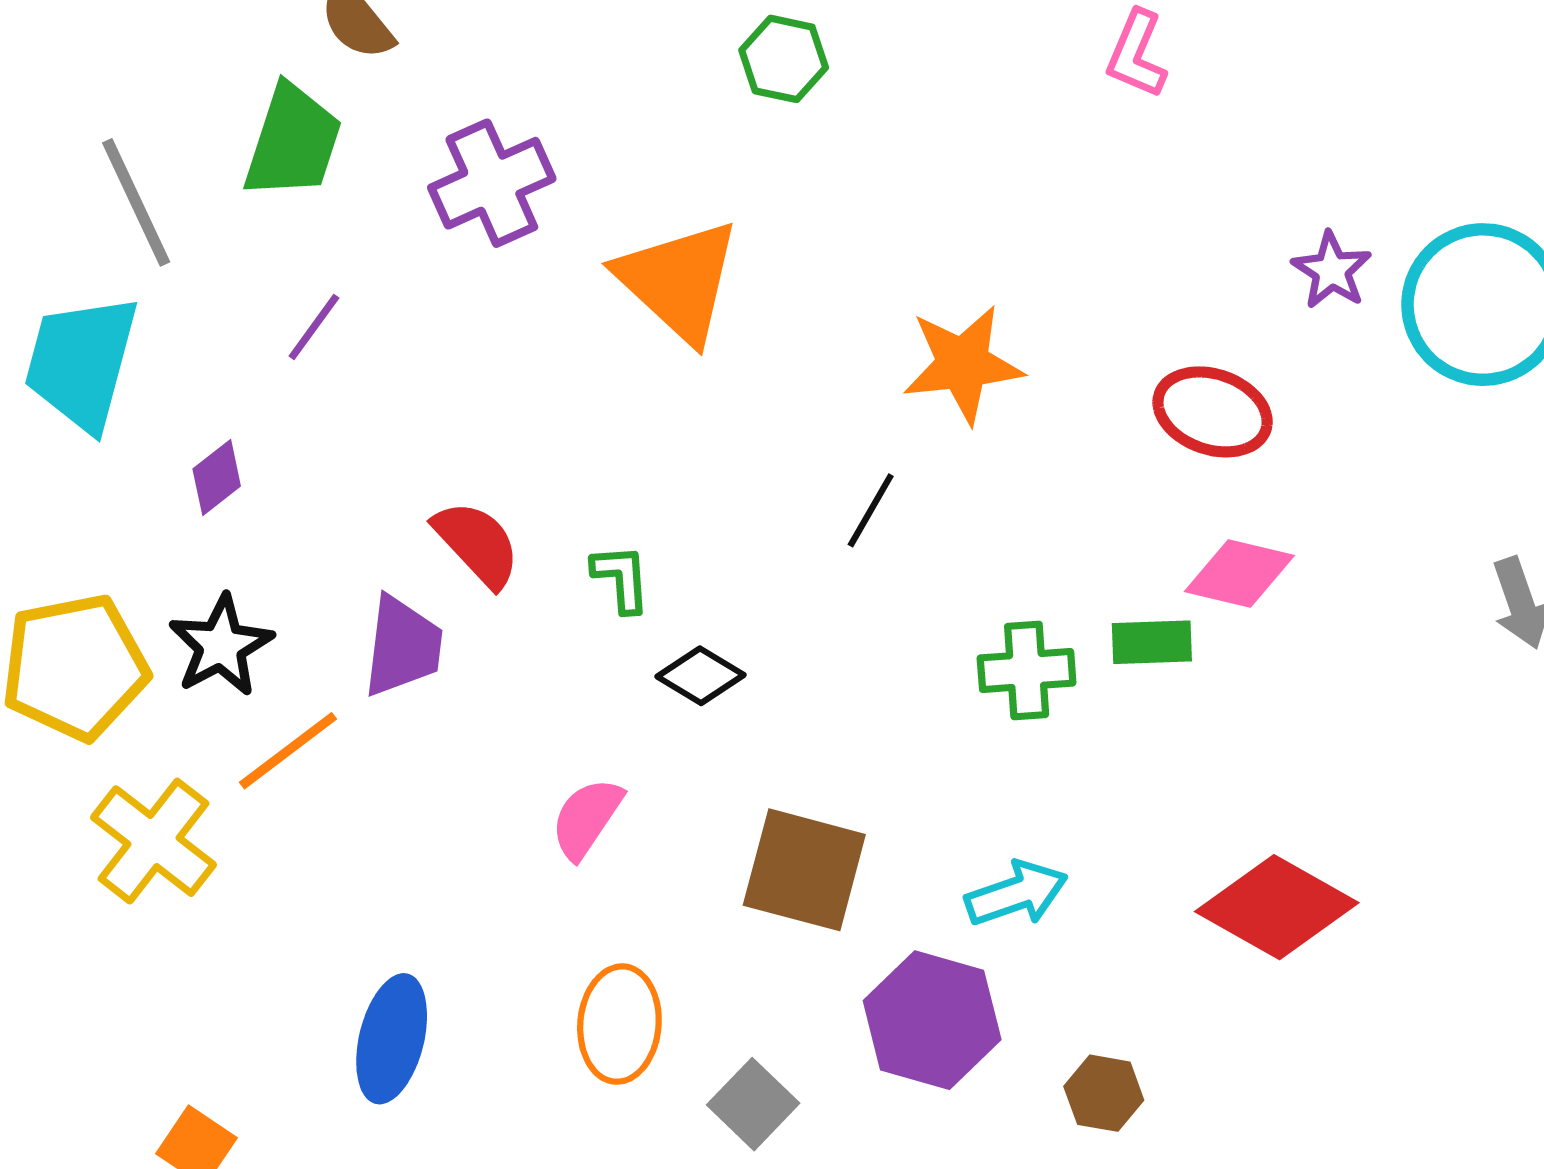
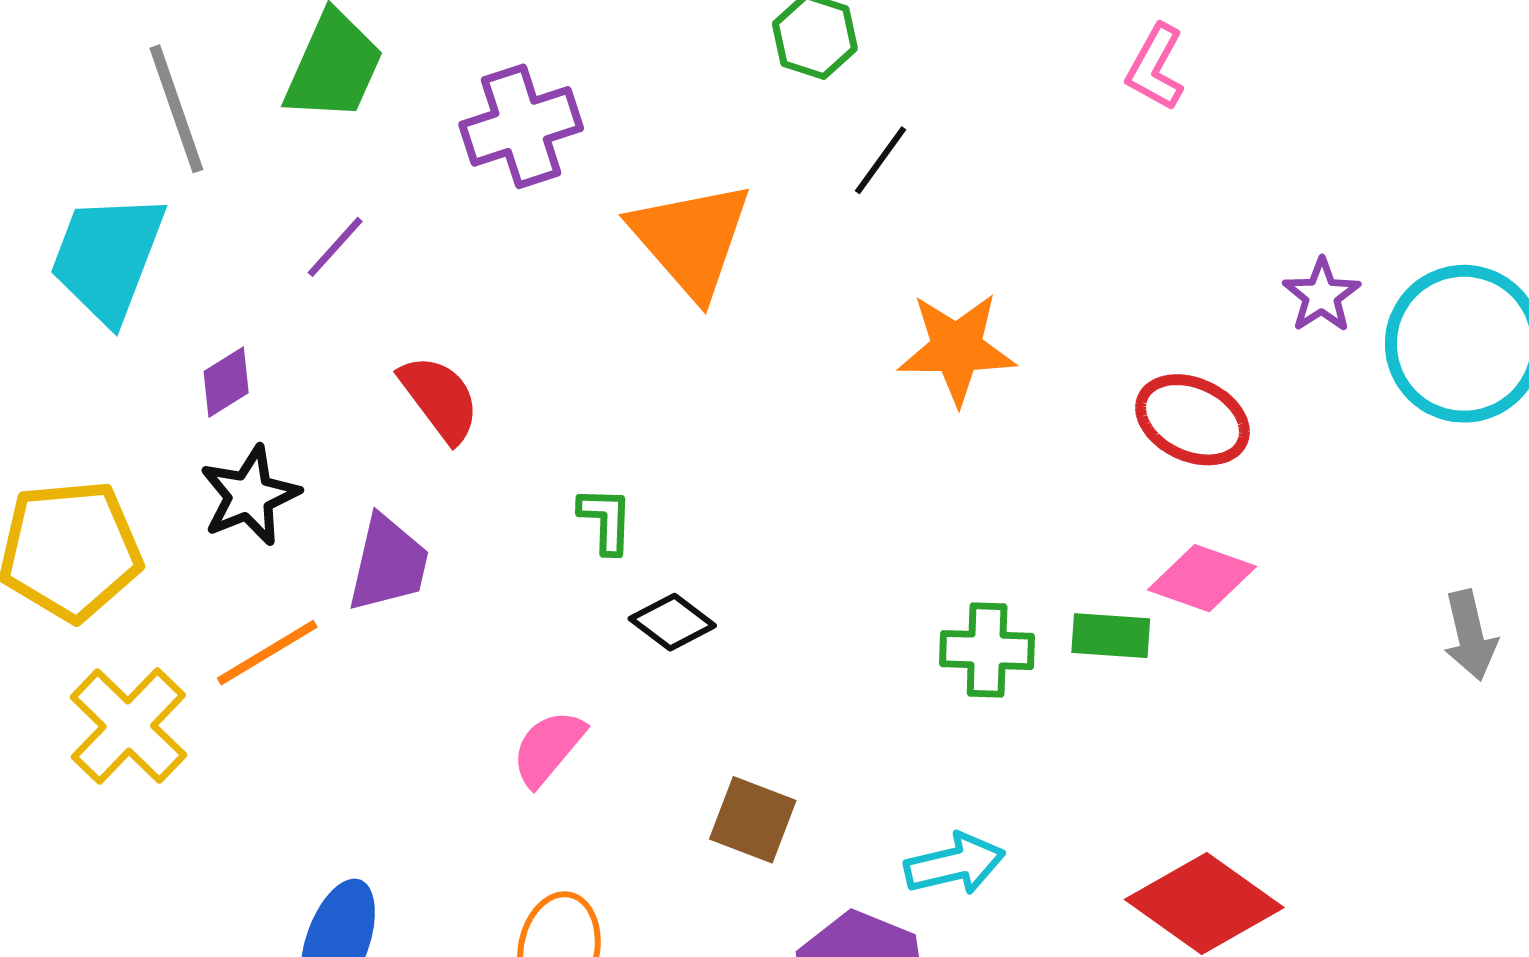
black line: (871, 510) -> (881, 160), moved
red semicircle: (477, 544) -> (440, 398), moved
black star: (221, 646) -> (250, 496), moved
brown square: (804, 870) -> (753, 820), size x0.7

